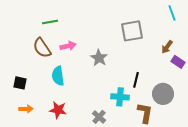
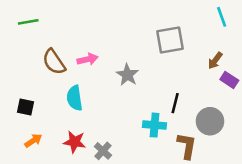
green line: (50, 22) -> (28, 22), moved
orange arrow: (26, 109) -> (33, 141), turned -32
gray cross: (99, 117) -> (103, 151), moved

